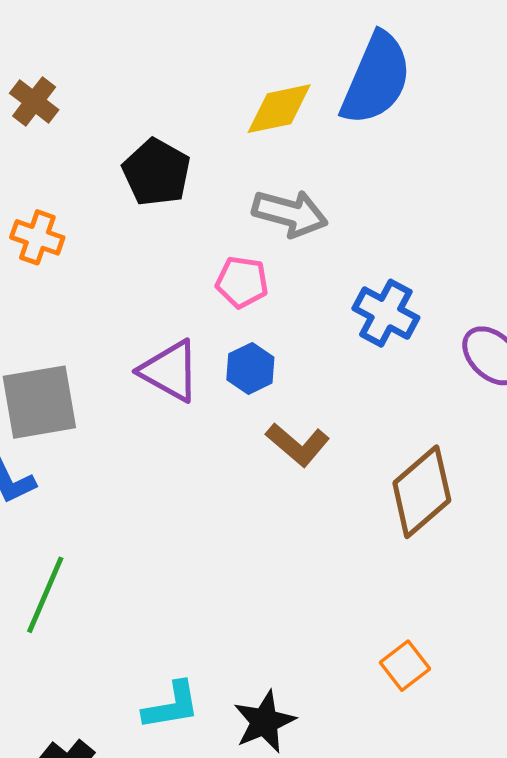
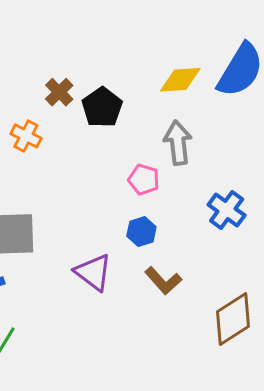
brown cross: (34, 101) -> (59, 92), moved
gray arrow: (290, 213) -> (178, 143), turned -120
purple triangle: (170, 371) -> (93, 272), moved

